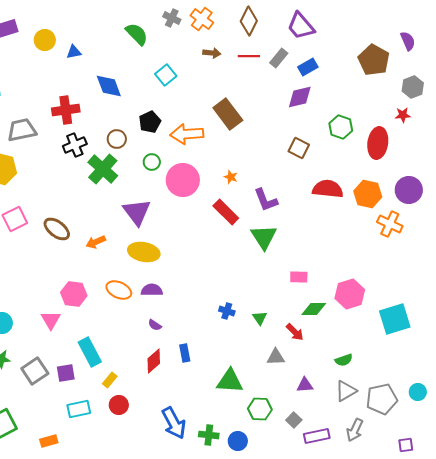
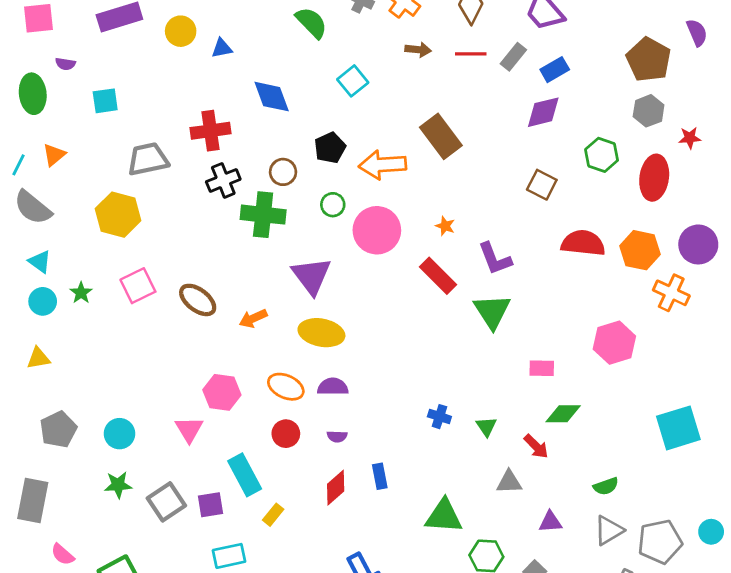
gray hexagon: (413, 87) -> (649, 111), moved
green cross: (103, 169) -> (263, 215), turned -36
pink hexagon: (350, 294) -> (614, 343), moved
purple semicircle: (155, 325) -> (337, 436), turned -32
red circle: (119, 405) -> (286, 434), moved

